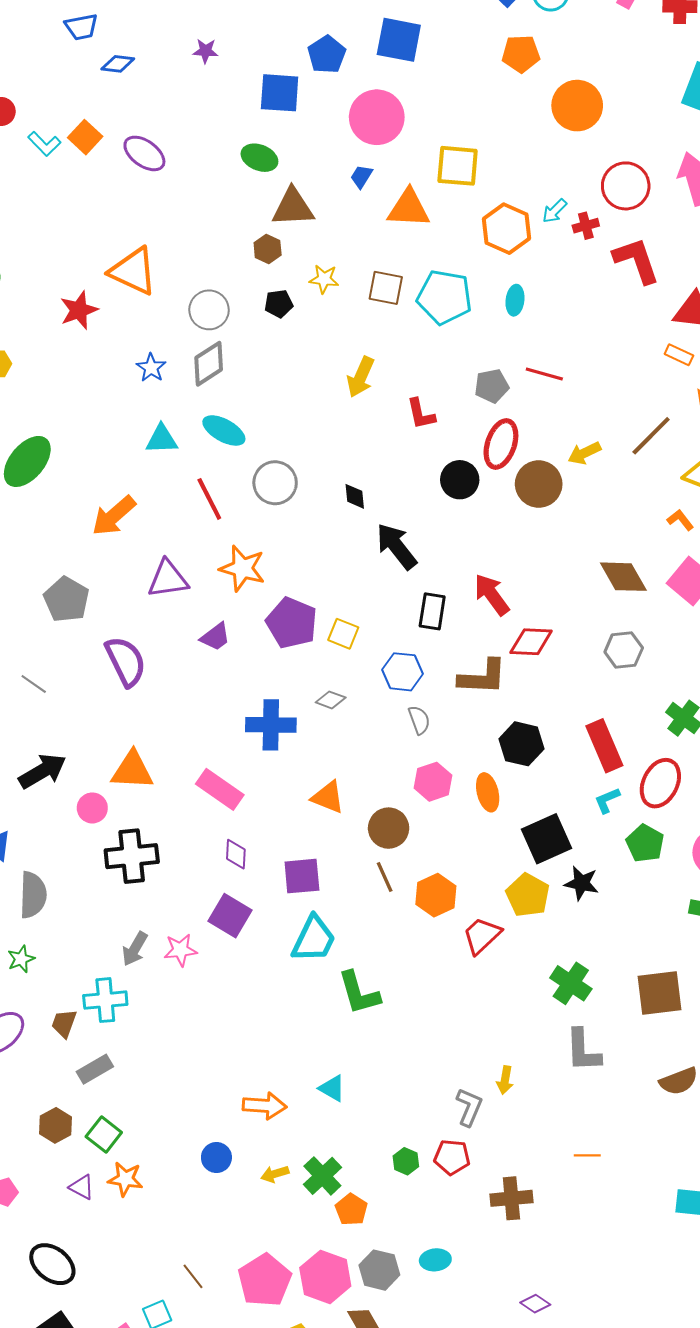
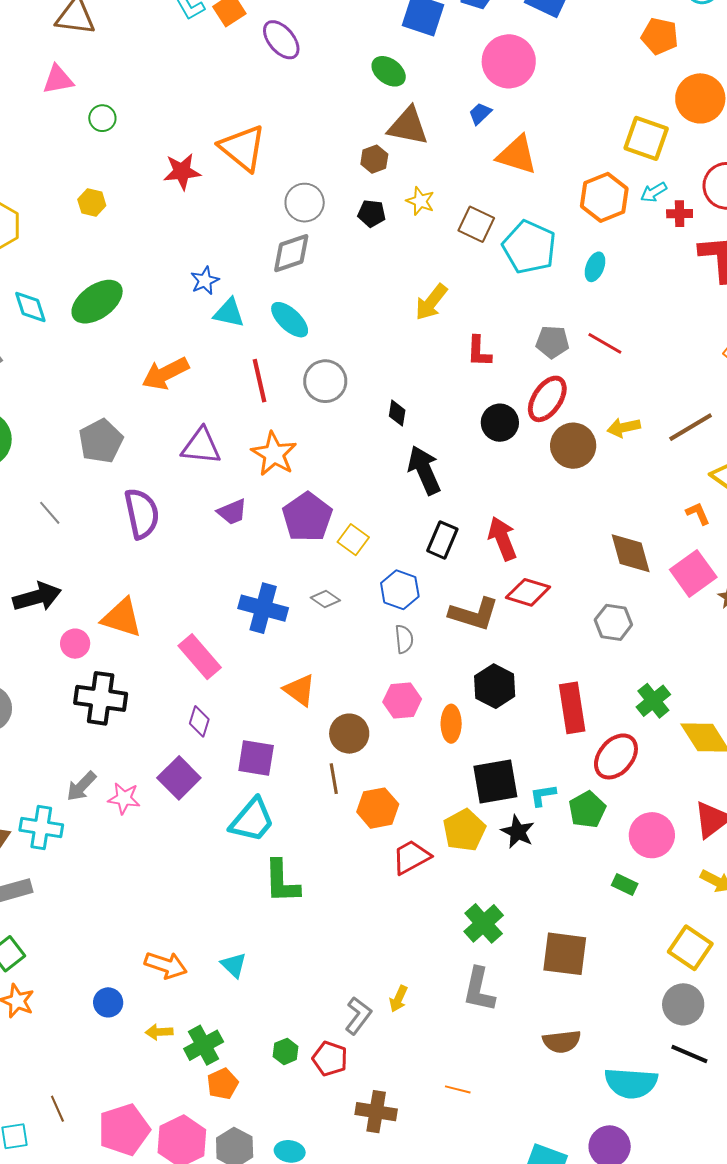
yellow square: (458, 166) -> (646, 138), moved
blue star: (151, 368) -> (205, 281), moved
cyan L-shape: (607, 800) -> (543, 795), moved

